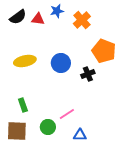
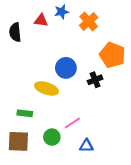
black semicircle: (18, 17) -> (15, 32), moved, turned 120
yellow ellipse: (25, 61) -> (46, 88), moved, turned 30
green rectangle: (23, 105) -> (25, 113), turned -64

